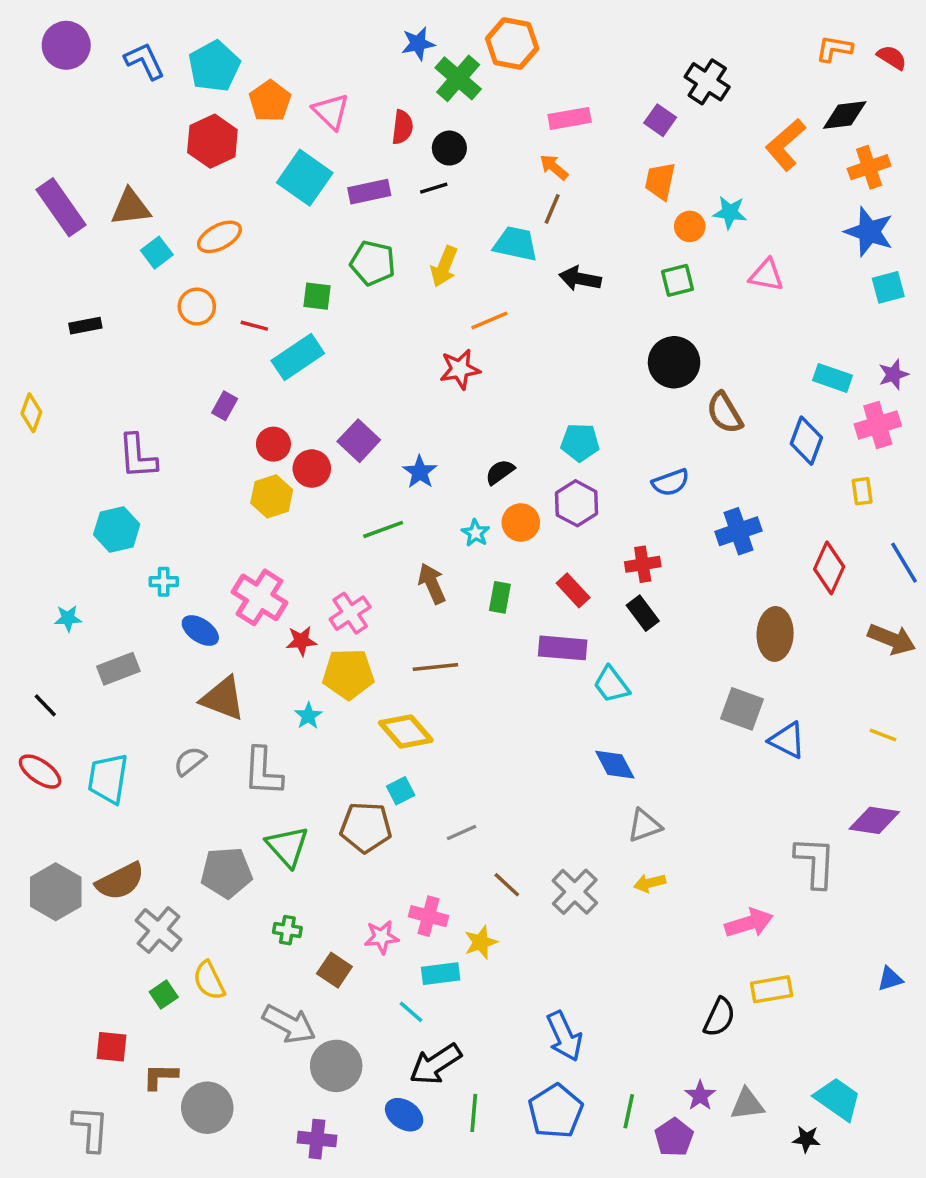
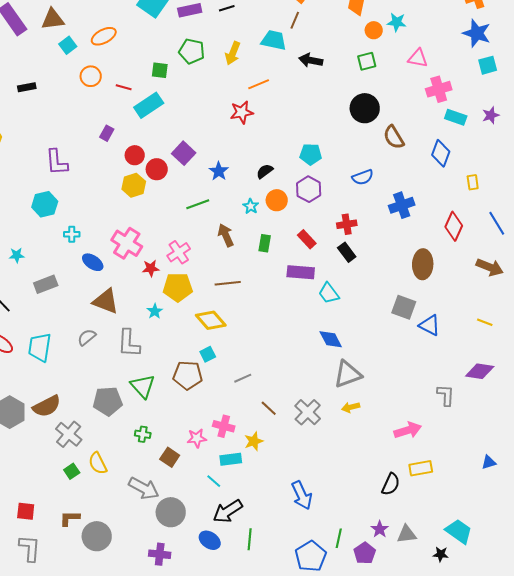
pink cross: (878, 425) -> (439, 89), moved
gray triangle: (644, 826) -> (348, 374), size x1.4
gray L-shape: (815, 862) -> (446, 395), size x0.7
red square: (111, 1047) -> (26, 511), moved
blue pentagon: (556, 1111) -> (311, 556), moved

